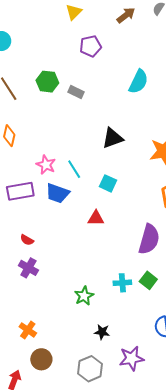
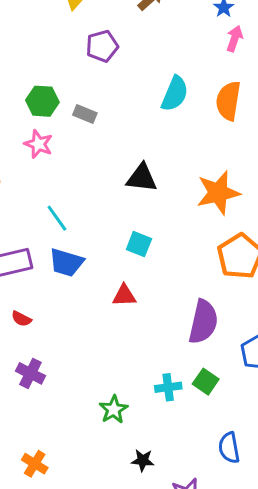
black triangle: (113, 138) -> (142, 178), turned 30
pink star: (46, 165) -> (38, 144), moved
cyan line: (74, 169) -> (57, 218), moved
red semicircle: (27, 240) -> (21, 319), moved

